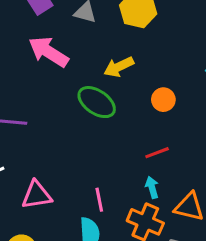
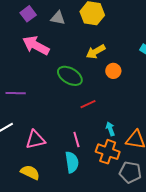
yellow arrow: (119, 67) -> (96, 52), moved
red line: (157, 153) -> (88, 104), moved

